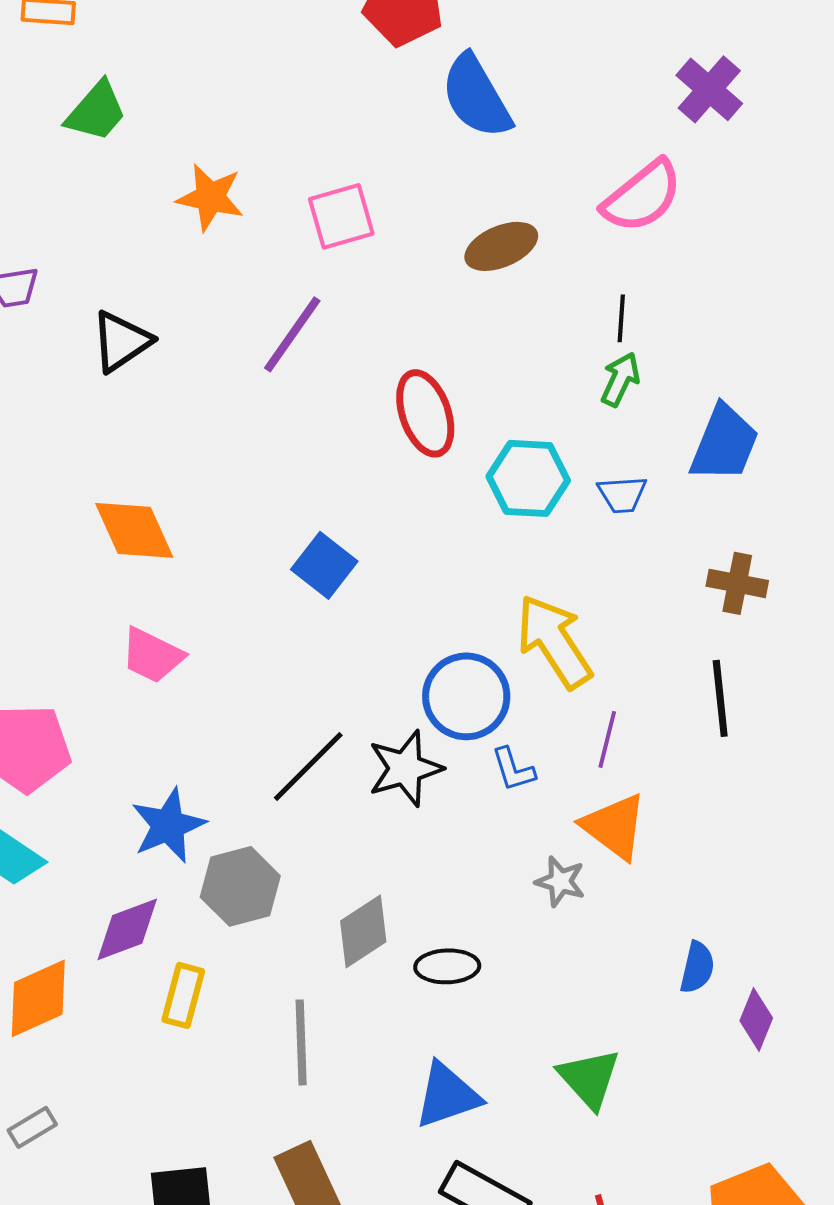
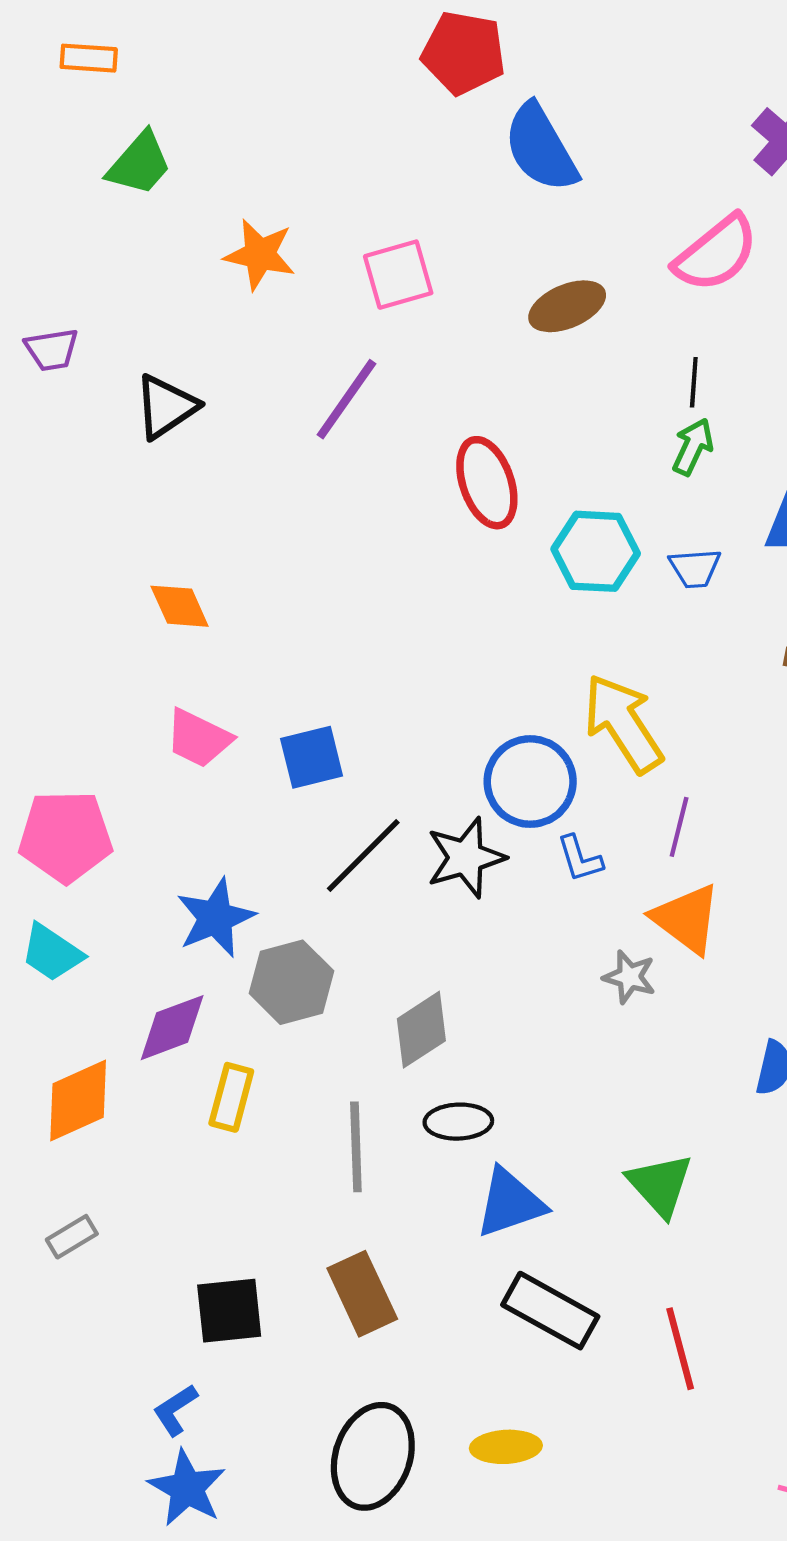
orange diamond: (134, 530) -> (180, 606), size x0.7
blue square: (324, 565) -> (312, 757), moved, turned 38
black ellipse: (447, 966) -> (458, 1122), moved

